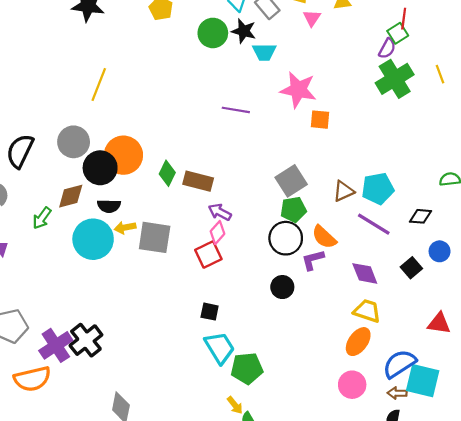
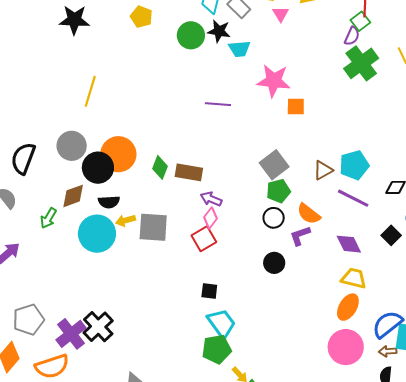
black circle: (286, 238) -> (274, 218), size x0.7
green pentagon: (247, 368) -> (217, 349), moved
pink circle: (352, 385) -> (346, 347), size x1.4

